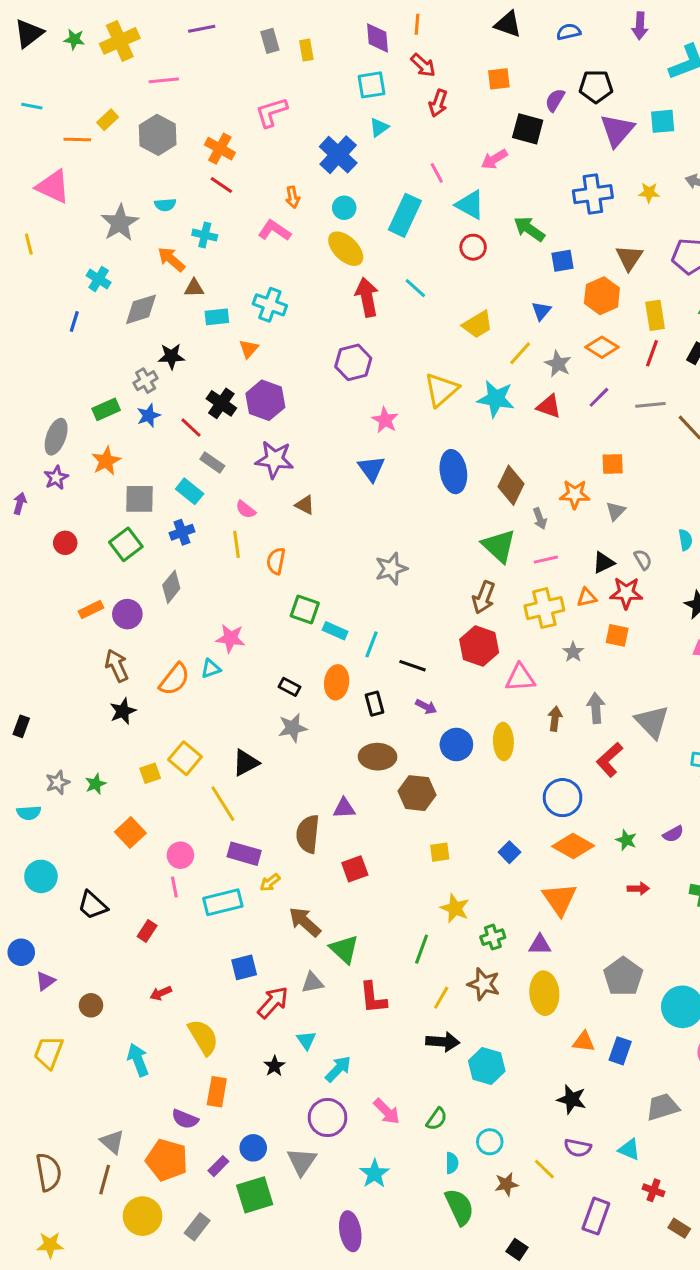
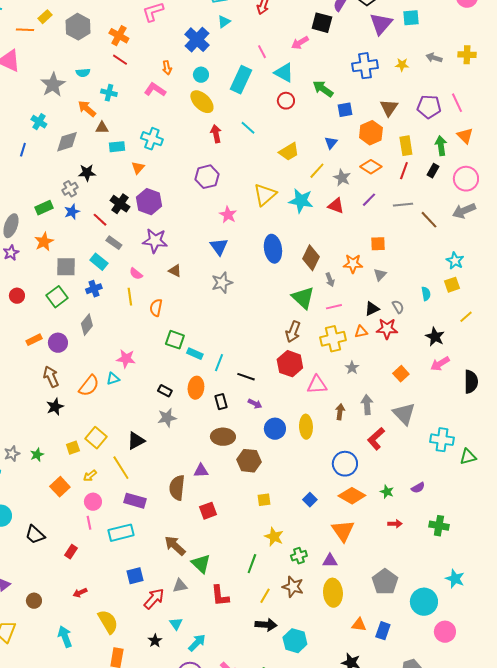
red arrow: (367, 297) -> (216, 134), size x0.7
gray star: (391, 569) -> (222, 283), moved
orange square: (617, 635) -> (401, 374), moved, turned 35
yellow arrow: (270, 882) -> (90, 476), moved

